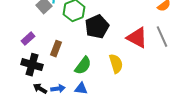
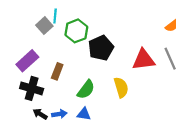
red triangle: (137, 38) -> (144, 60), turned -35
purple rectangle: (28, 39) -> (27, 61), size x1.5

